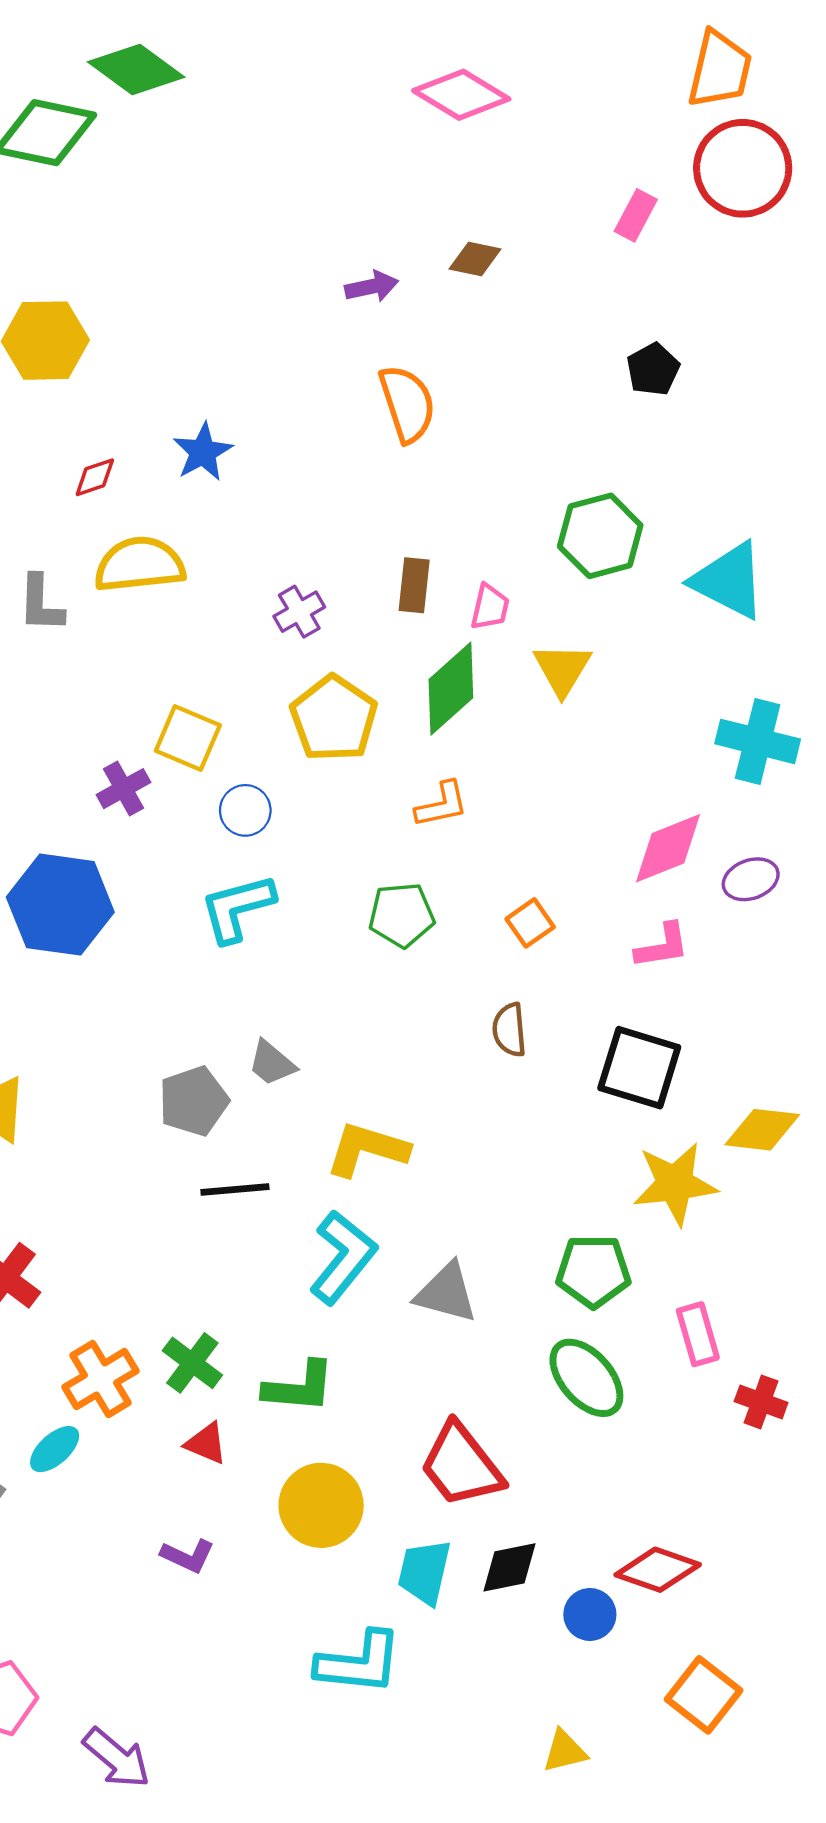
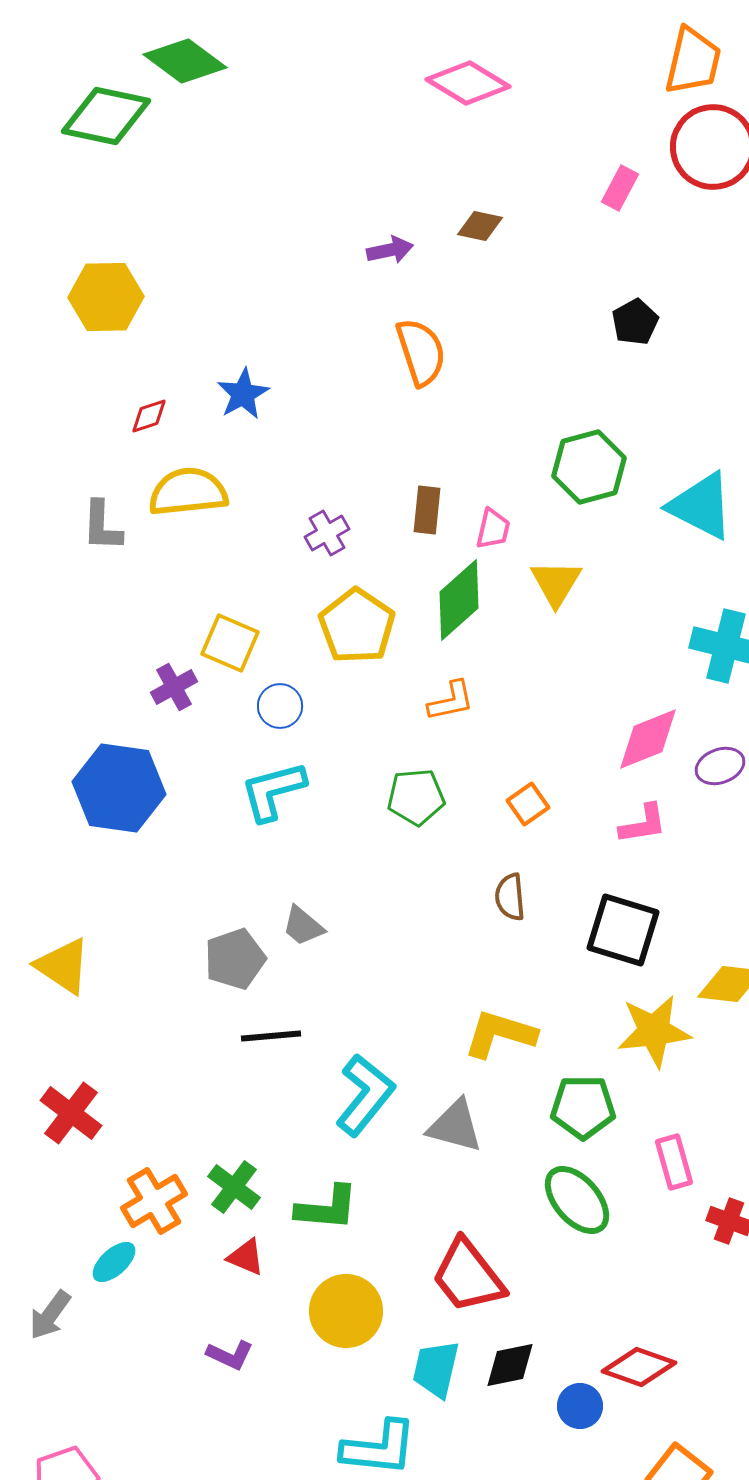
yellow L-shape: (367, 1149) -> (500, 1034), moved

